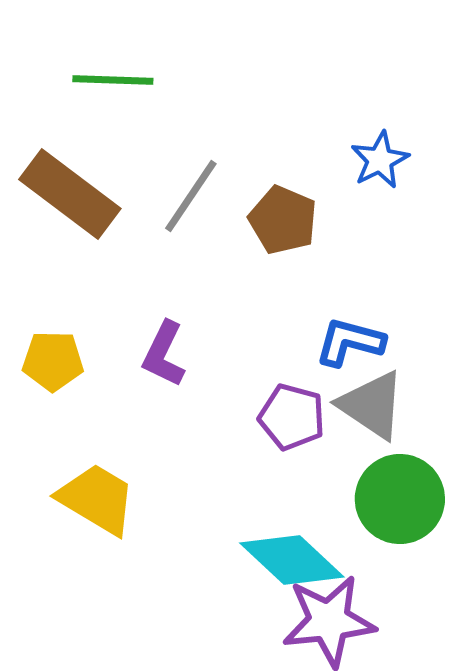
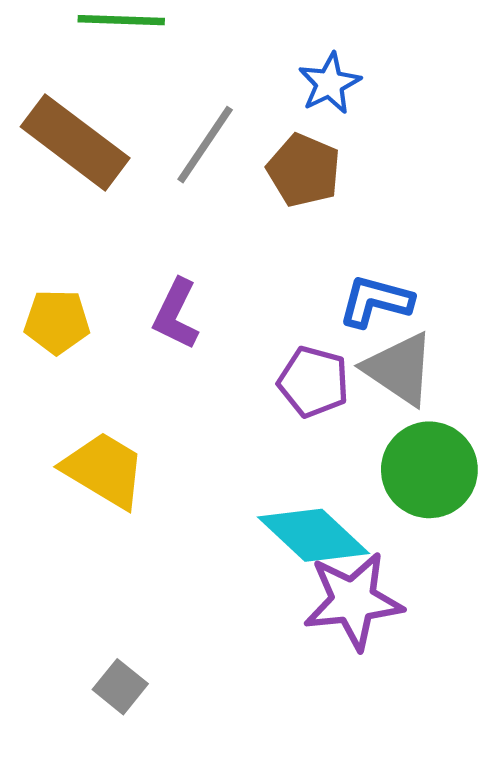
blue star: (380, 160) -> (330, 83), moved

